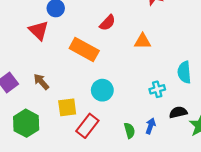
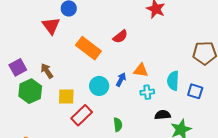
red semicircle: (107, 23) -> (120, 37), moved
orange triangle: (143, 41) -> (141, 70), moved
green hexagon: (26, 123) -> (30, 91), moved
blue arrow: (151, 126) -> (121, 80), moved

